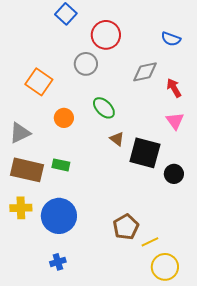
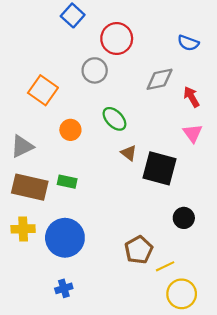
black circle: (174, 174) -> (184, 218), moved

